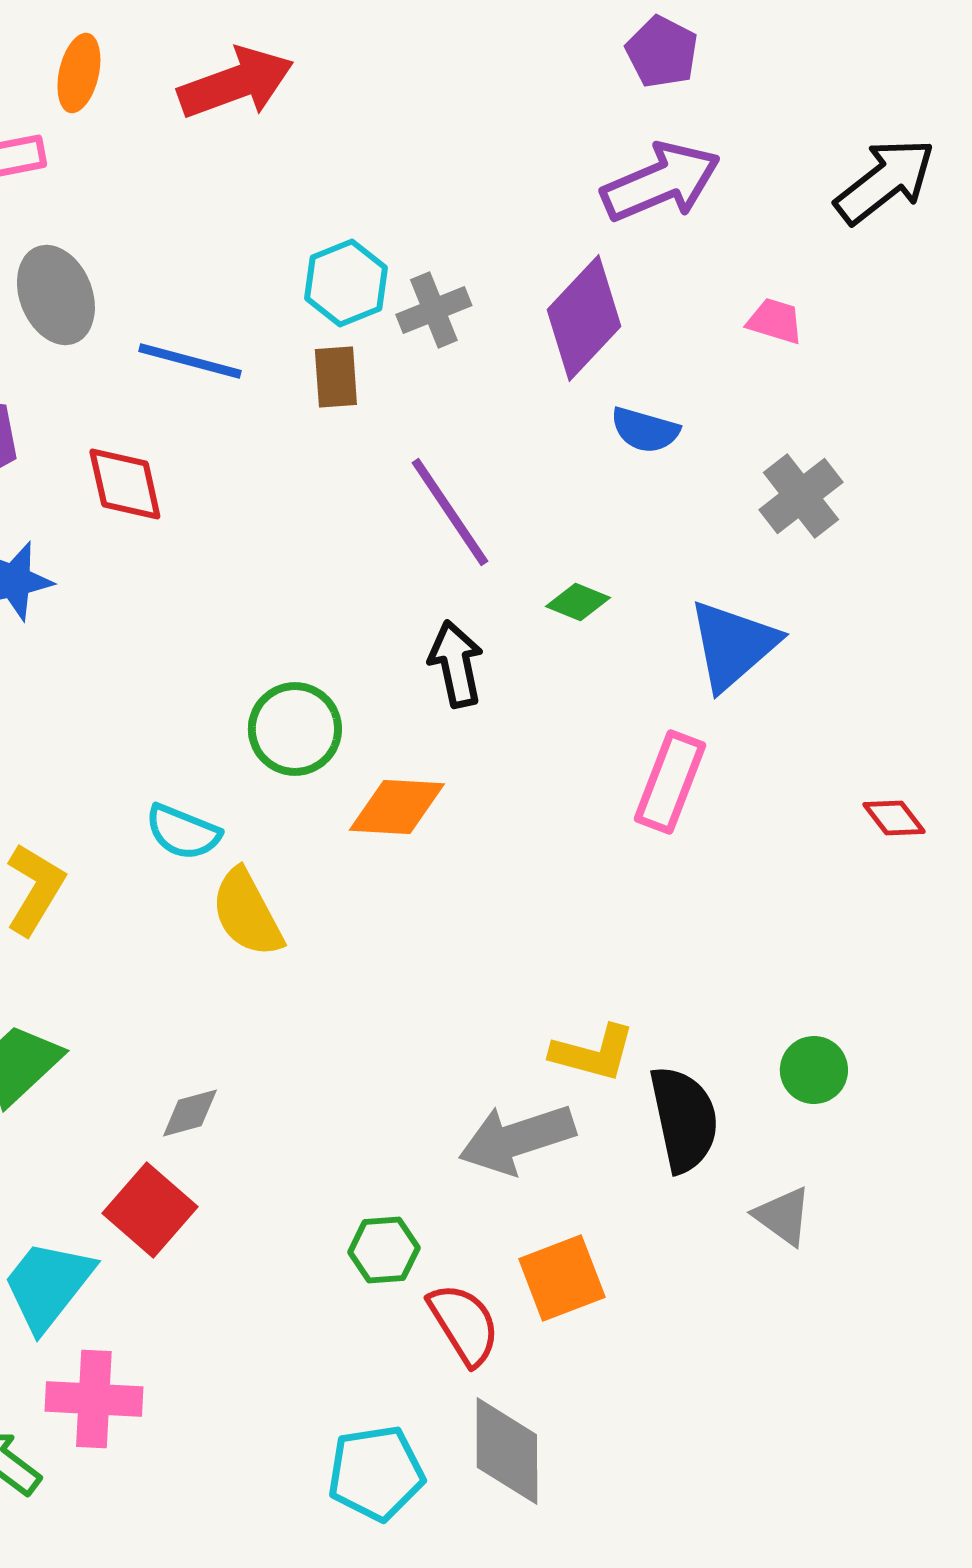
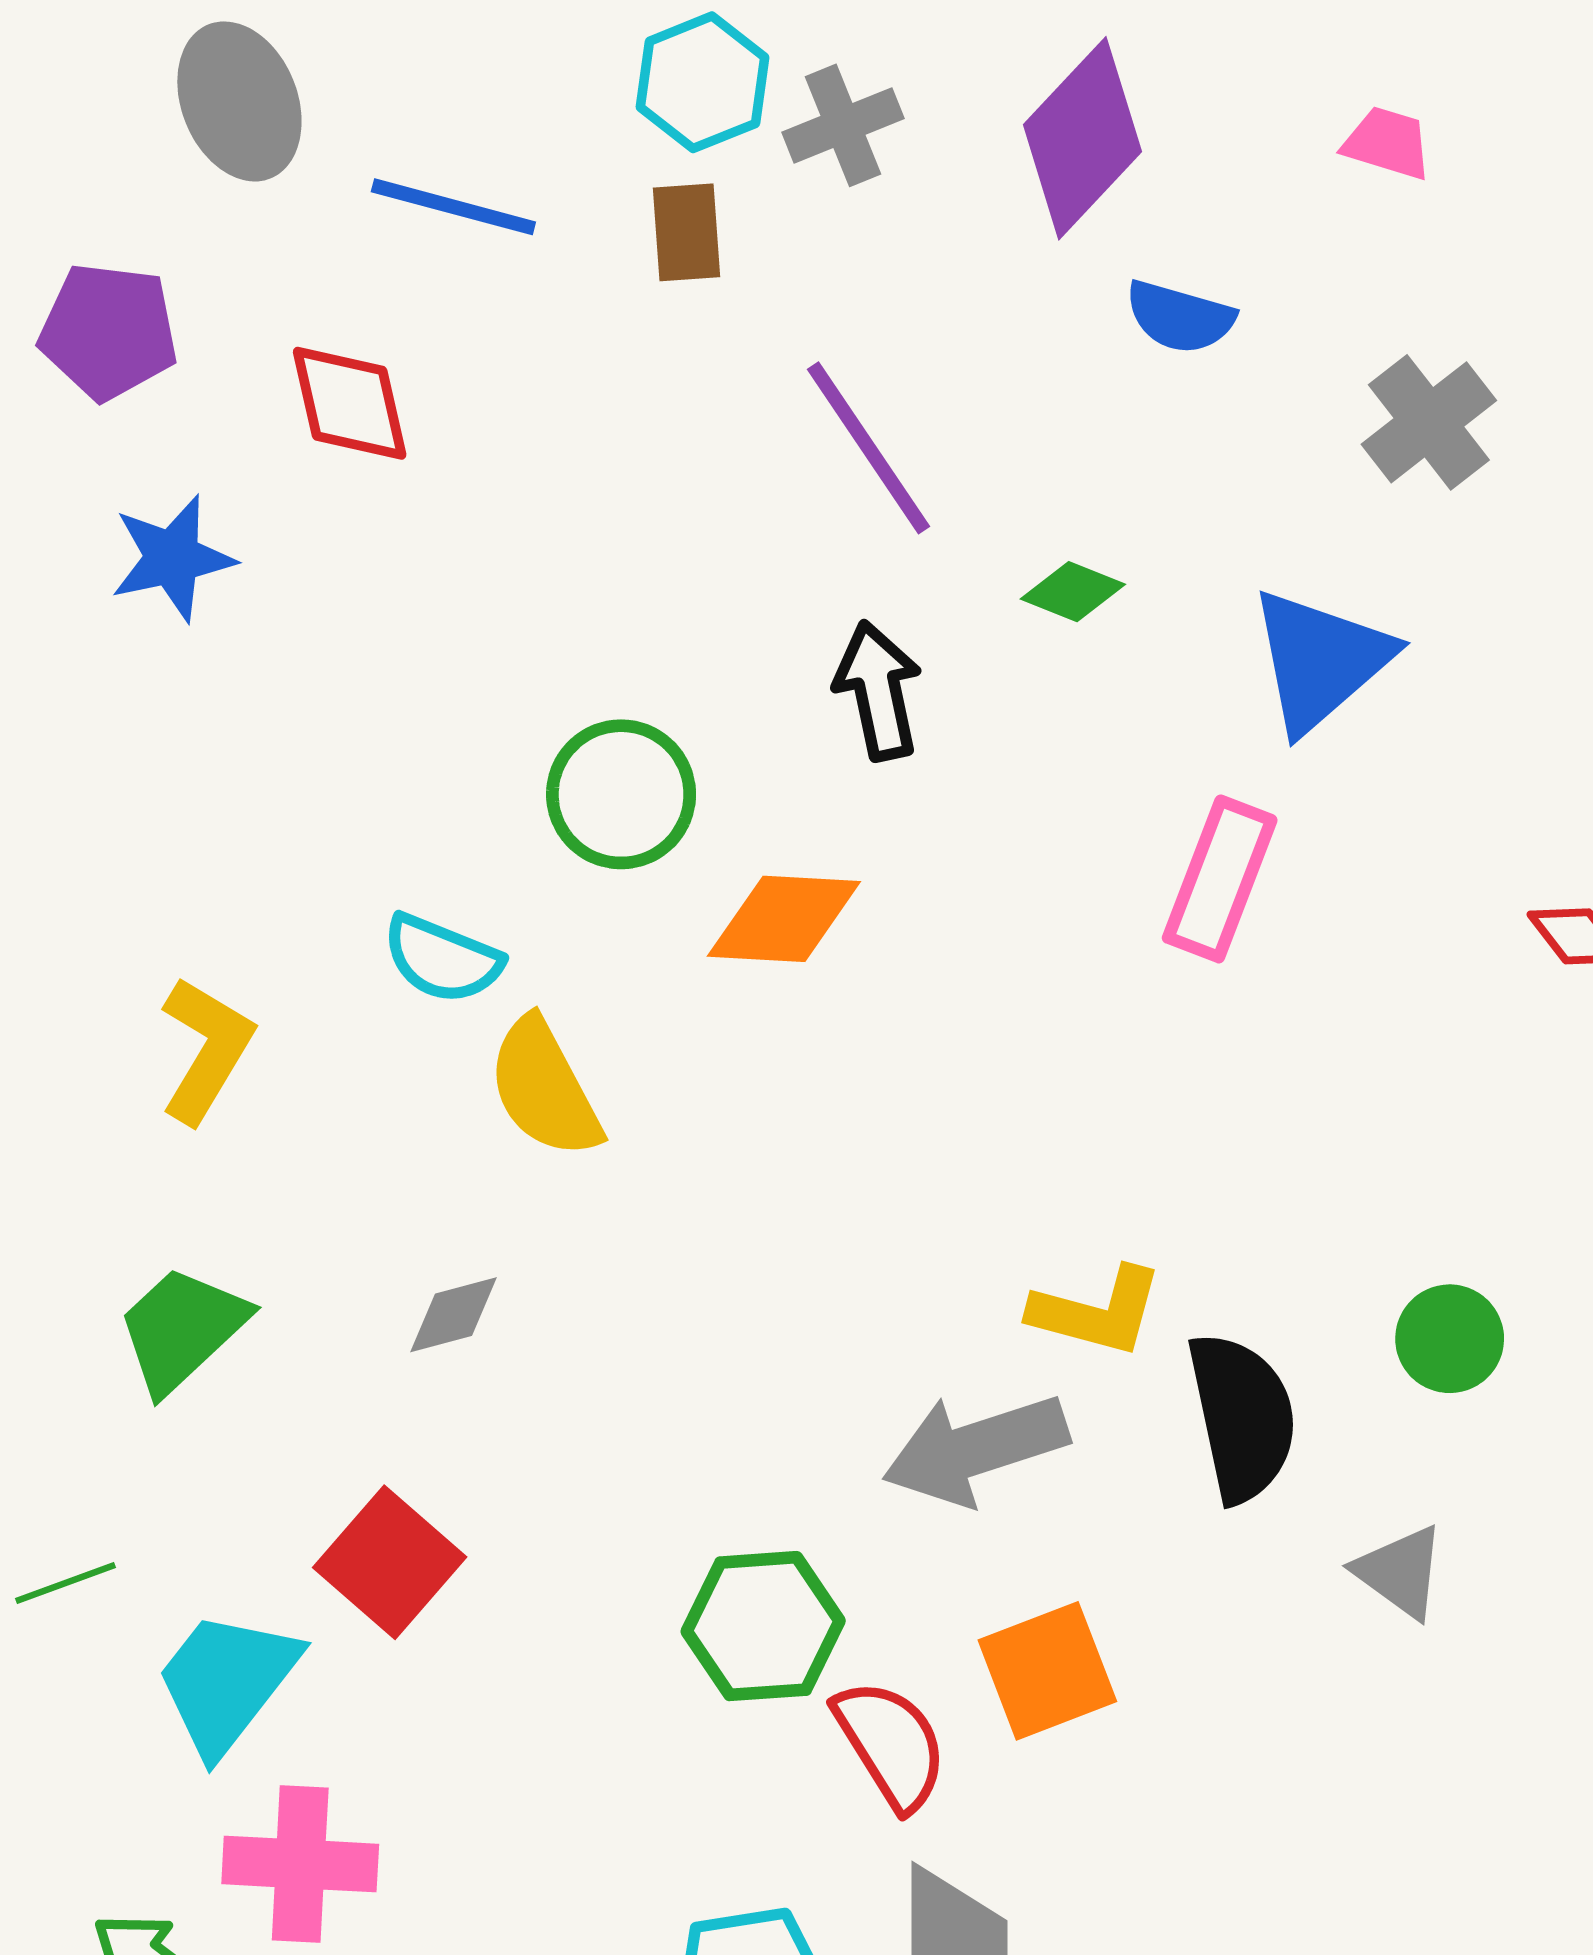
gray diamond: (190, 1113) -> (453, 1315), moved
green hexagon: (384, 1250) -> (763, 1626), size x1.4

